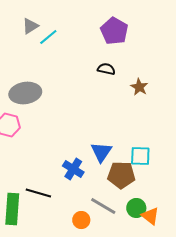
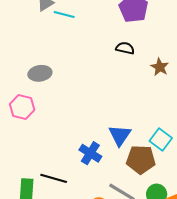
cyan line: (48, 37) -> (64, 15), turned 54
gray ellipse: (25, 93) -> (40, 73), size x0.7
cyan square: (140, 156) -> (161, 140), turned 35

